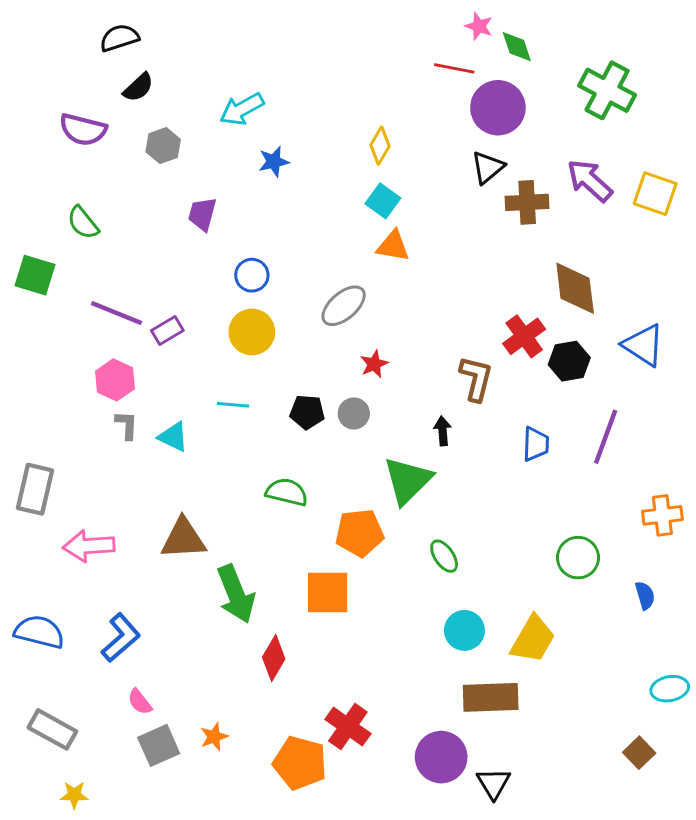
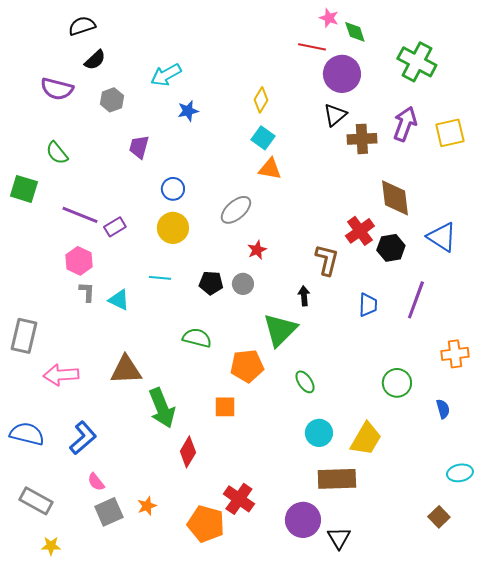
purple arrow: (590, 181) -> (405, 124), turned 68
yellow square: (655, 194) -> (450, 133), turned -32
orange square: (328, 593) -> (225, 407), size x0.7

